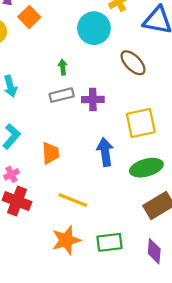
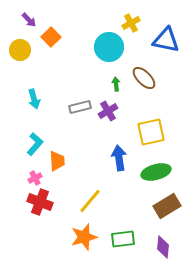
green arrow: (63, 67) -> (116, 84), moved
purple cross: (93, 100) -> (108, 111), turned -30
orange trapezoid: (50, 153) -> (57, 161), moved
yellow line: (73, 200) -> (90, 201), turned -72

